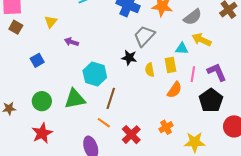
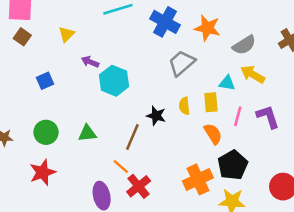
black star: (129, 58) -> (156, 116), moved
cyan hexagon: (95, 74) -> (114, 81), moved
orange semicircle: (174, 90) -> (213, 134), turned -72
green triangle: (75, 99) -> (87, 133), size x0.7
black pentagon: (211, 100) -> (233, 165), moved
orange cross: (166, 127) -> (198, 179), size x1.6
red cross: (131, 135) -> (139, 186), moved

